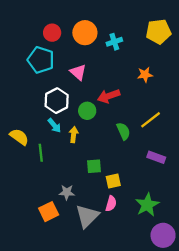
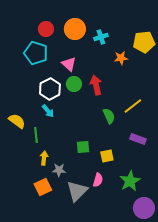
yellow pentagon: (159, 32) -> (144, 42), moved
orange star: (145, 75) -> (121, 58), moved
red arrow: (109, 96) -> (96, 85), turned 96
green circle: (87, 111) -> (74, 84), moved
yellow arrow: (74, 135) -> (44, 158), moved
yellow square: (113, 181) -> (107, 156), moved

